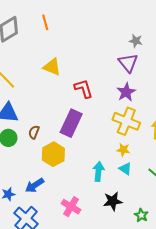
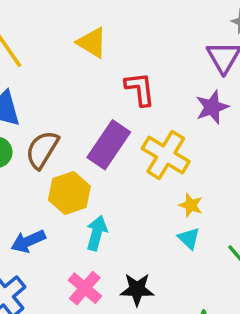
yellow cross: (126, 121) -> (166, 155), moved
brown semicircle: (34, 132) -> (42, 150), size x1.6
cyan arrow: (98, 172) -> (97, 233), moved
black star: (113, 201) -> (137, 289), moved

